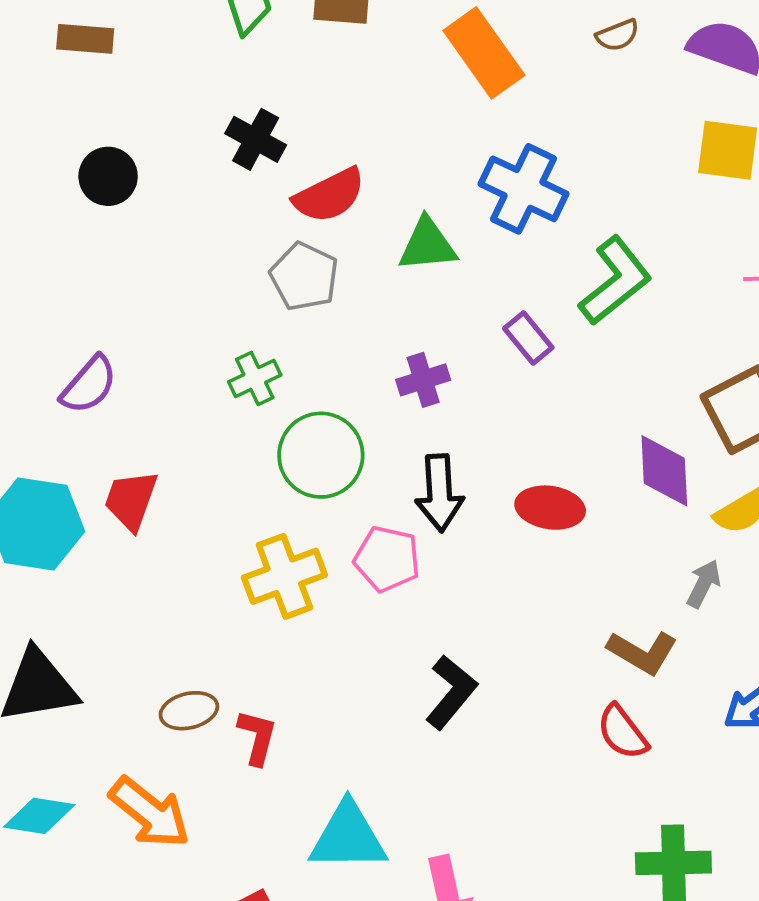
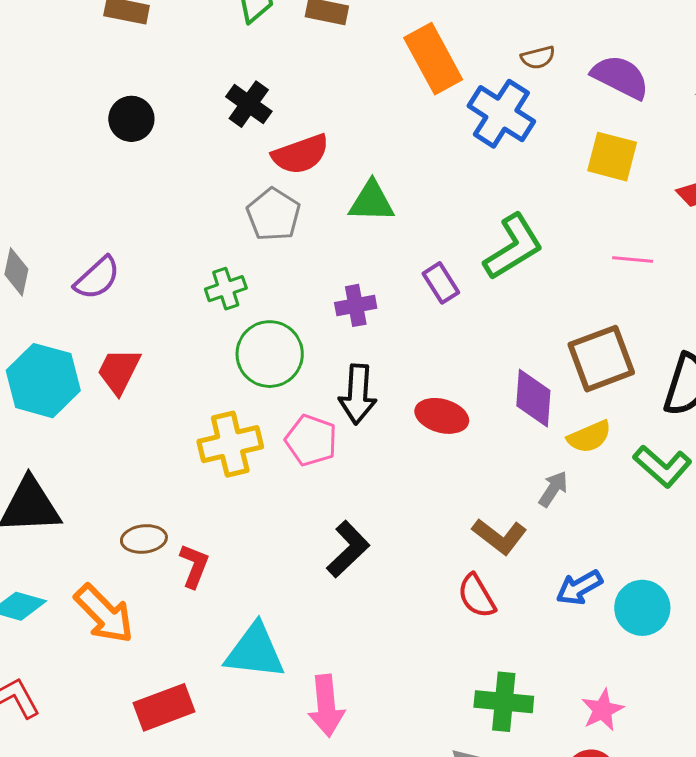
blue cross: (523, 189) -> (501, 114), moved

